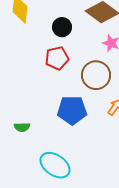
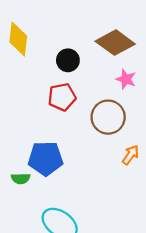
blue pentagon: (72, 110) -> (45, 158), moved

